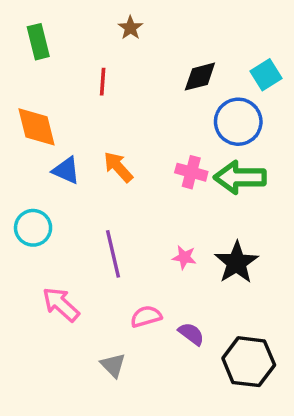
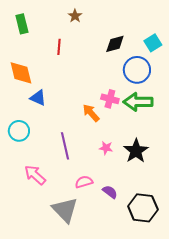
orange arrow: (118, 167) -> (91, 113), moved
gray triangle: (113, 365) -> (65, 210), size x1.8

